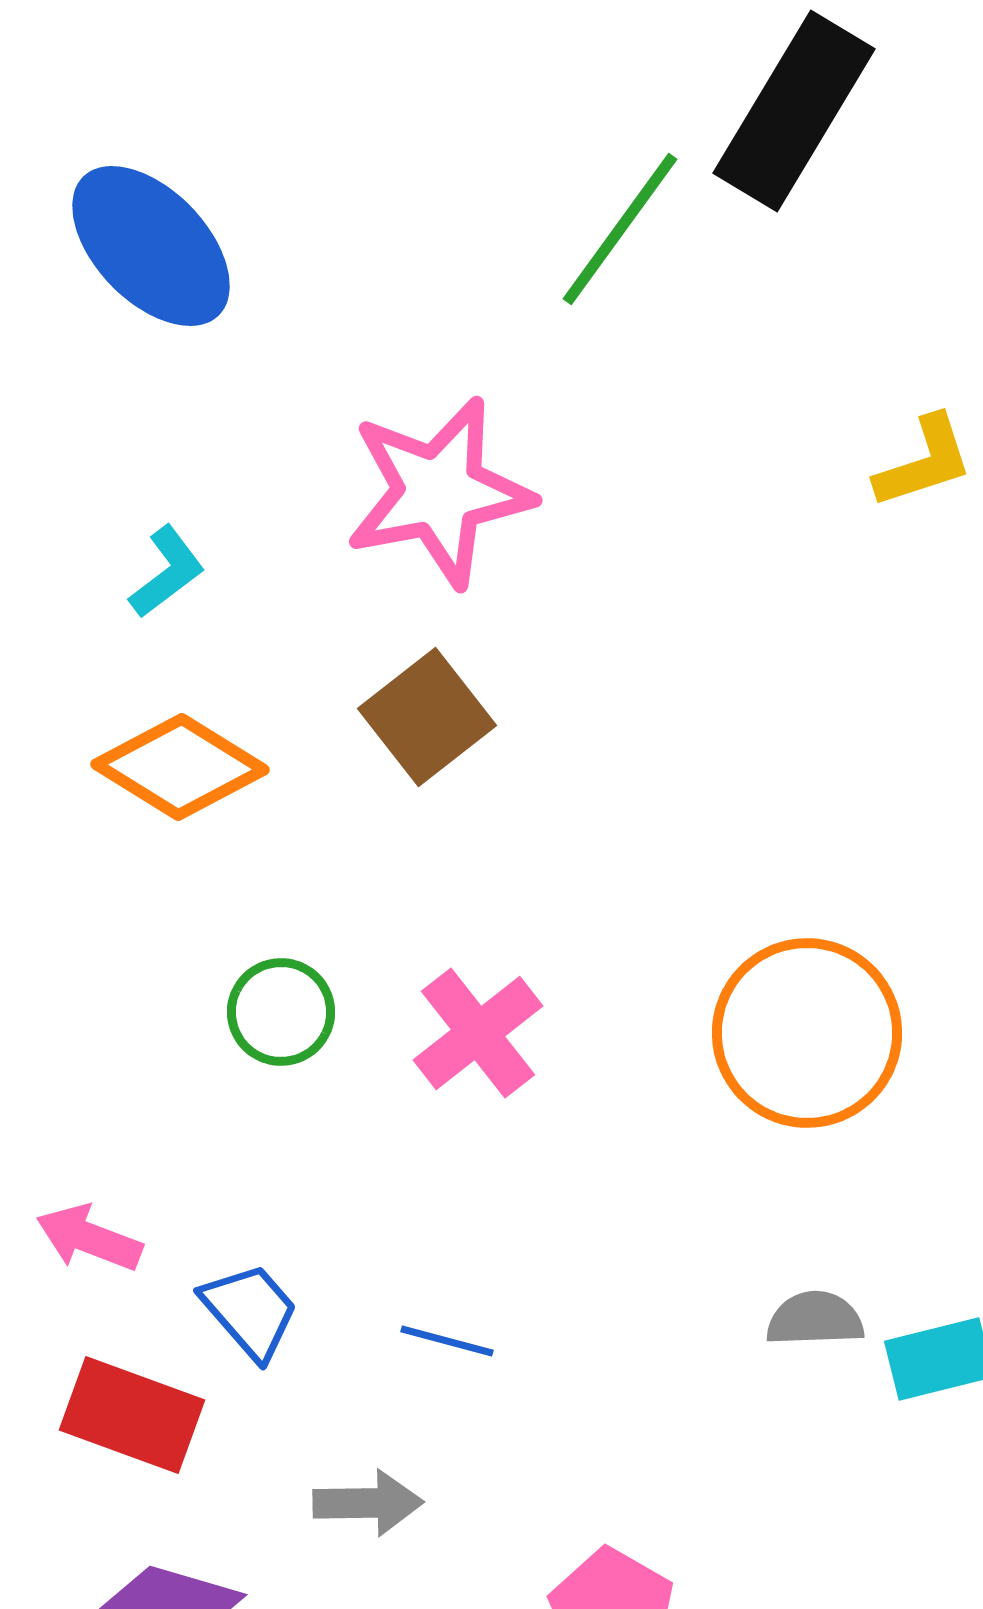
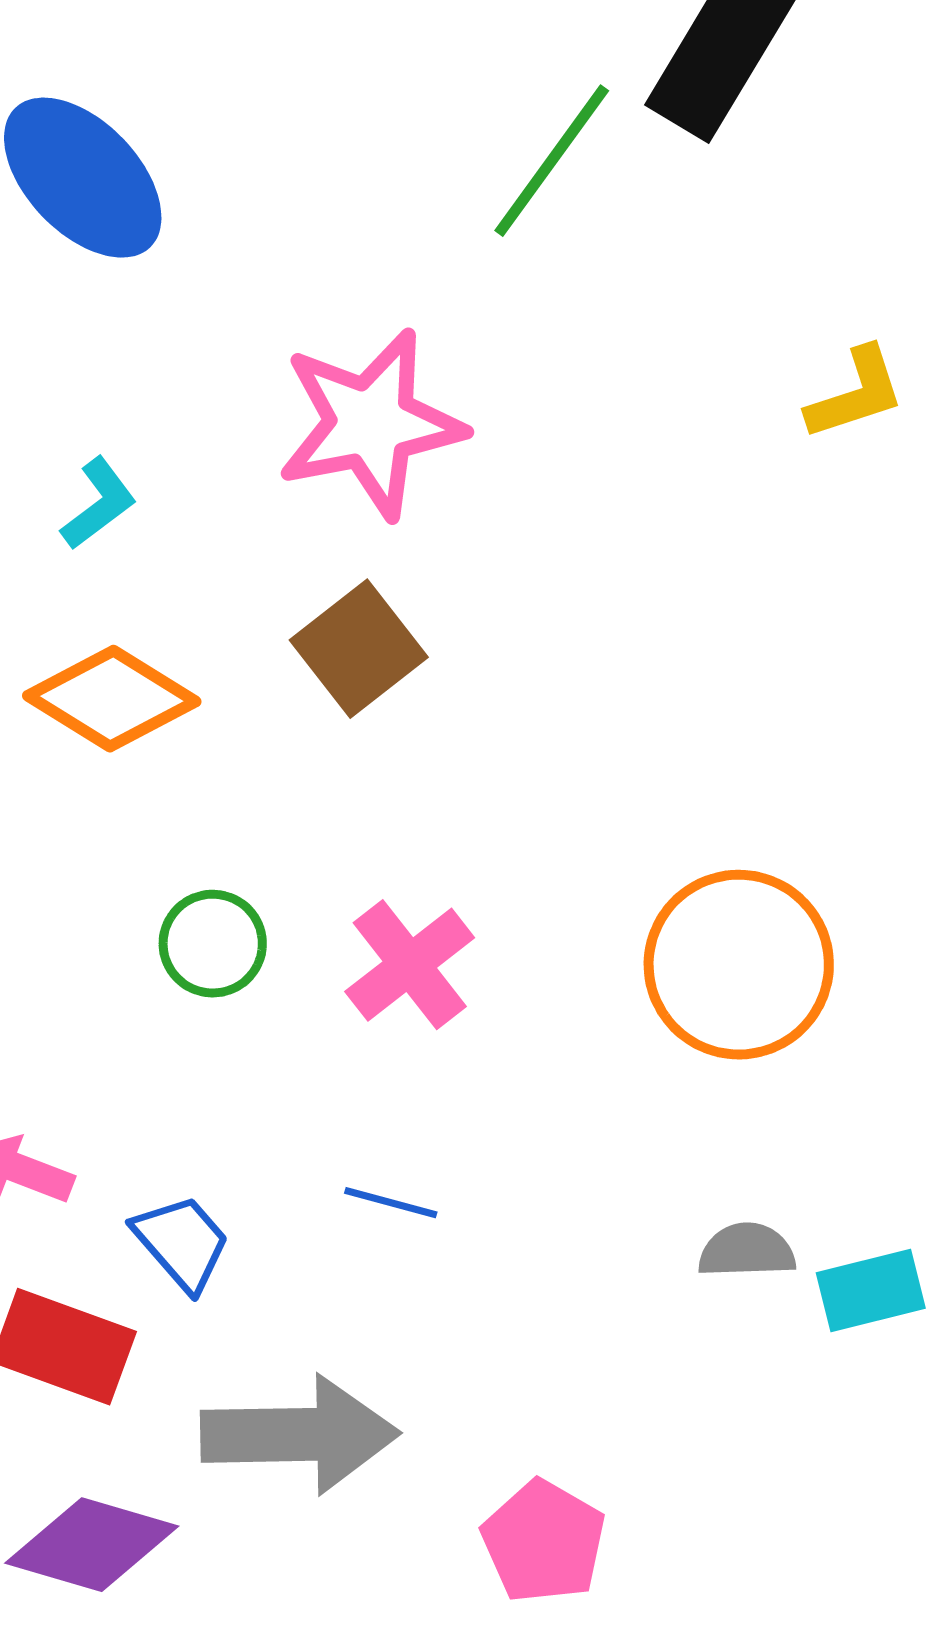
blue line: (447, 1341) -> (391, 1203), moved
gray arrow: (368, 1503) -> (300, 1435), size x1.8

